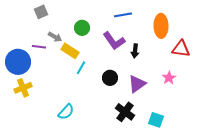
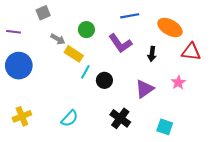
orange ellipse: (161, 26) -> (170, 27), turned -60
purple line: (39, 47) -> (13, 32), moved
black arrow: (135, 51) -> (152, 54), moved
black circle: (110, 78) -> (104, 80), moved
yellow cross: (23, 88) -> (22, 116), moved
black cross: (125, 112) -> (120, 118), moved

